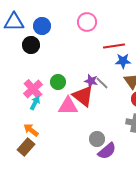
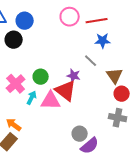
red line: (114, 46) -> (97, 21), moved
blue star: (123, 61) -> (103, 41), moved
gray line: (102, 83) -> (91, 61), moved
cyan arrow: (35, 103) -> (32, 98), moved

